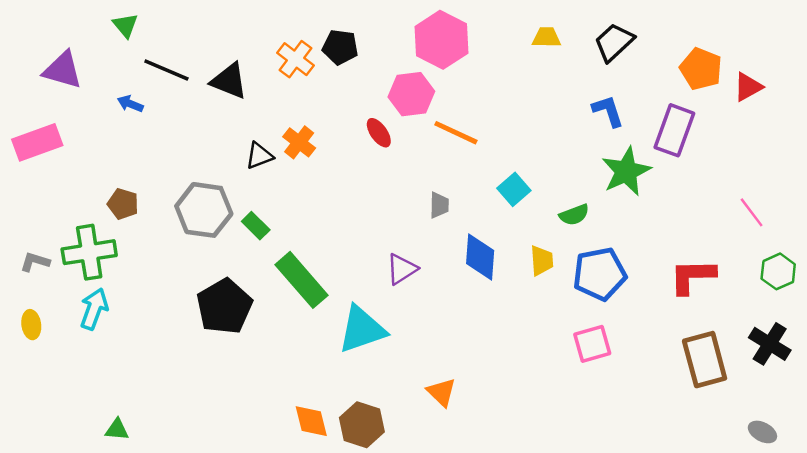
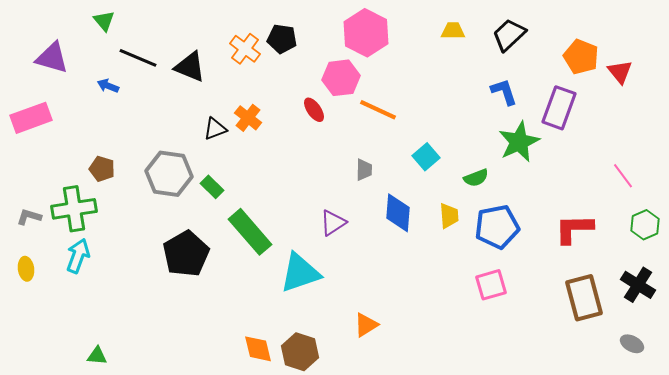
red triangle: (748, 87) -> (620, 72), turned -40
orange triangle: (442, 392) -> (366, 325), turned 44
gray ellipse: (762, 432) -> (632, 344), moved

